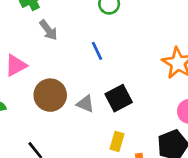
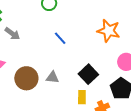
blue line: (97, 51) -> (60, 38), moved
black square: (119, 98) -> (88, 74), moved

